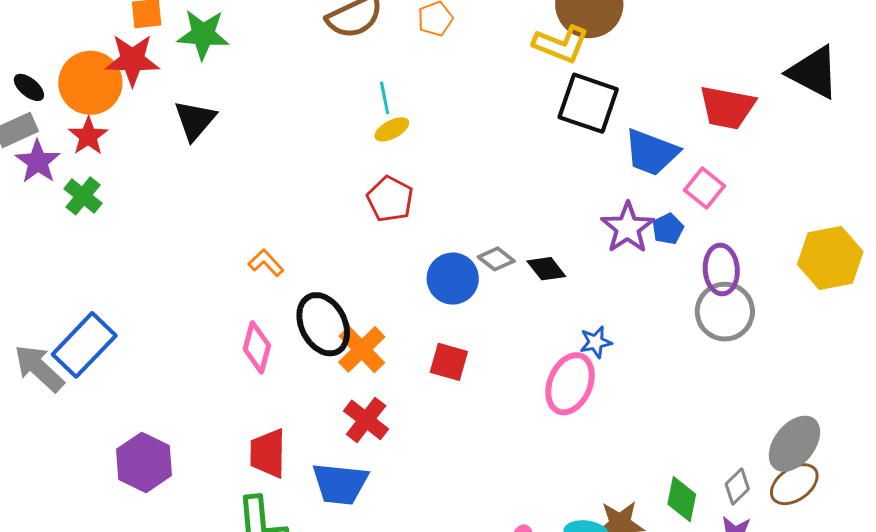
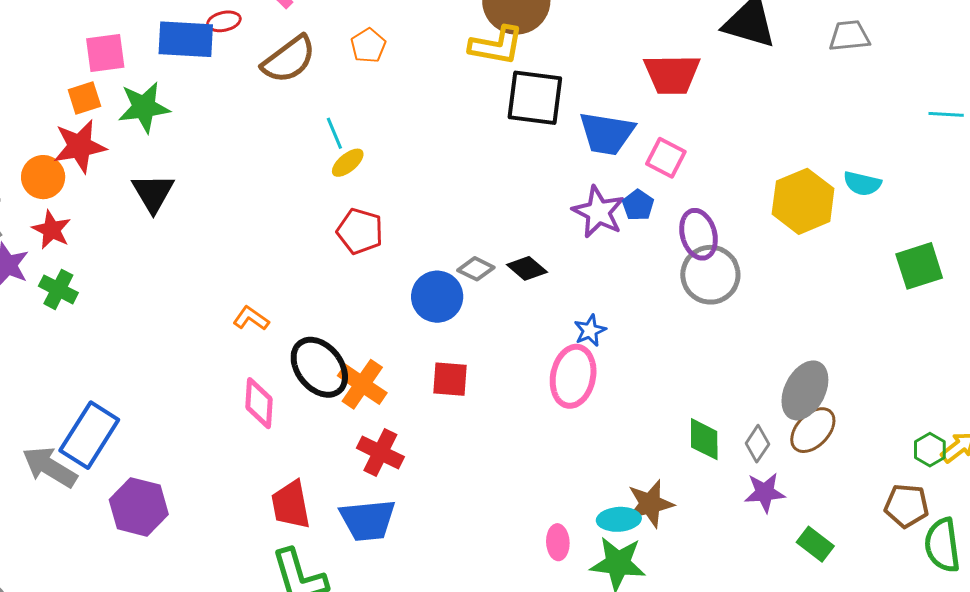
orange circle: (90, 83) -> (43, 177), size x0.7
purple hexagon: (144, 462) -> (139, 507), moved
green diamond: (682, 499) -> (704, 439), moved

